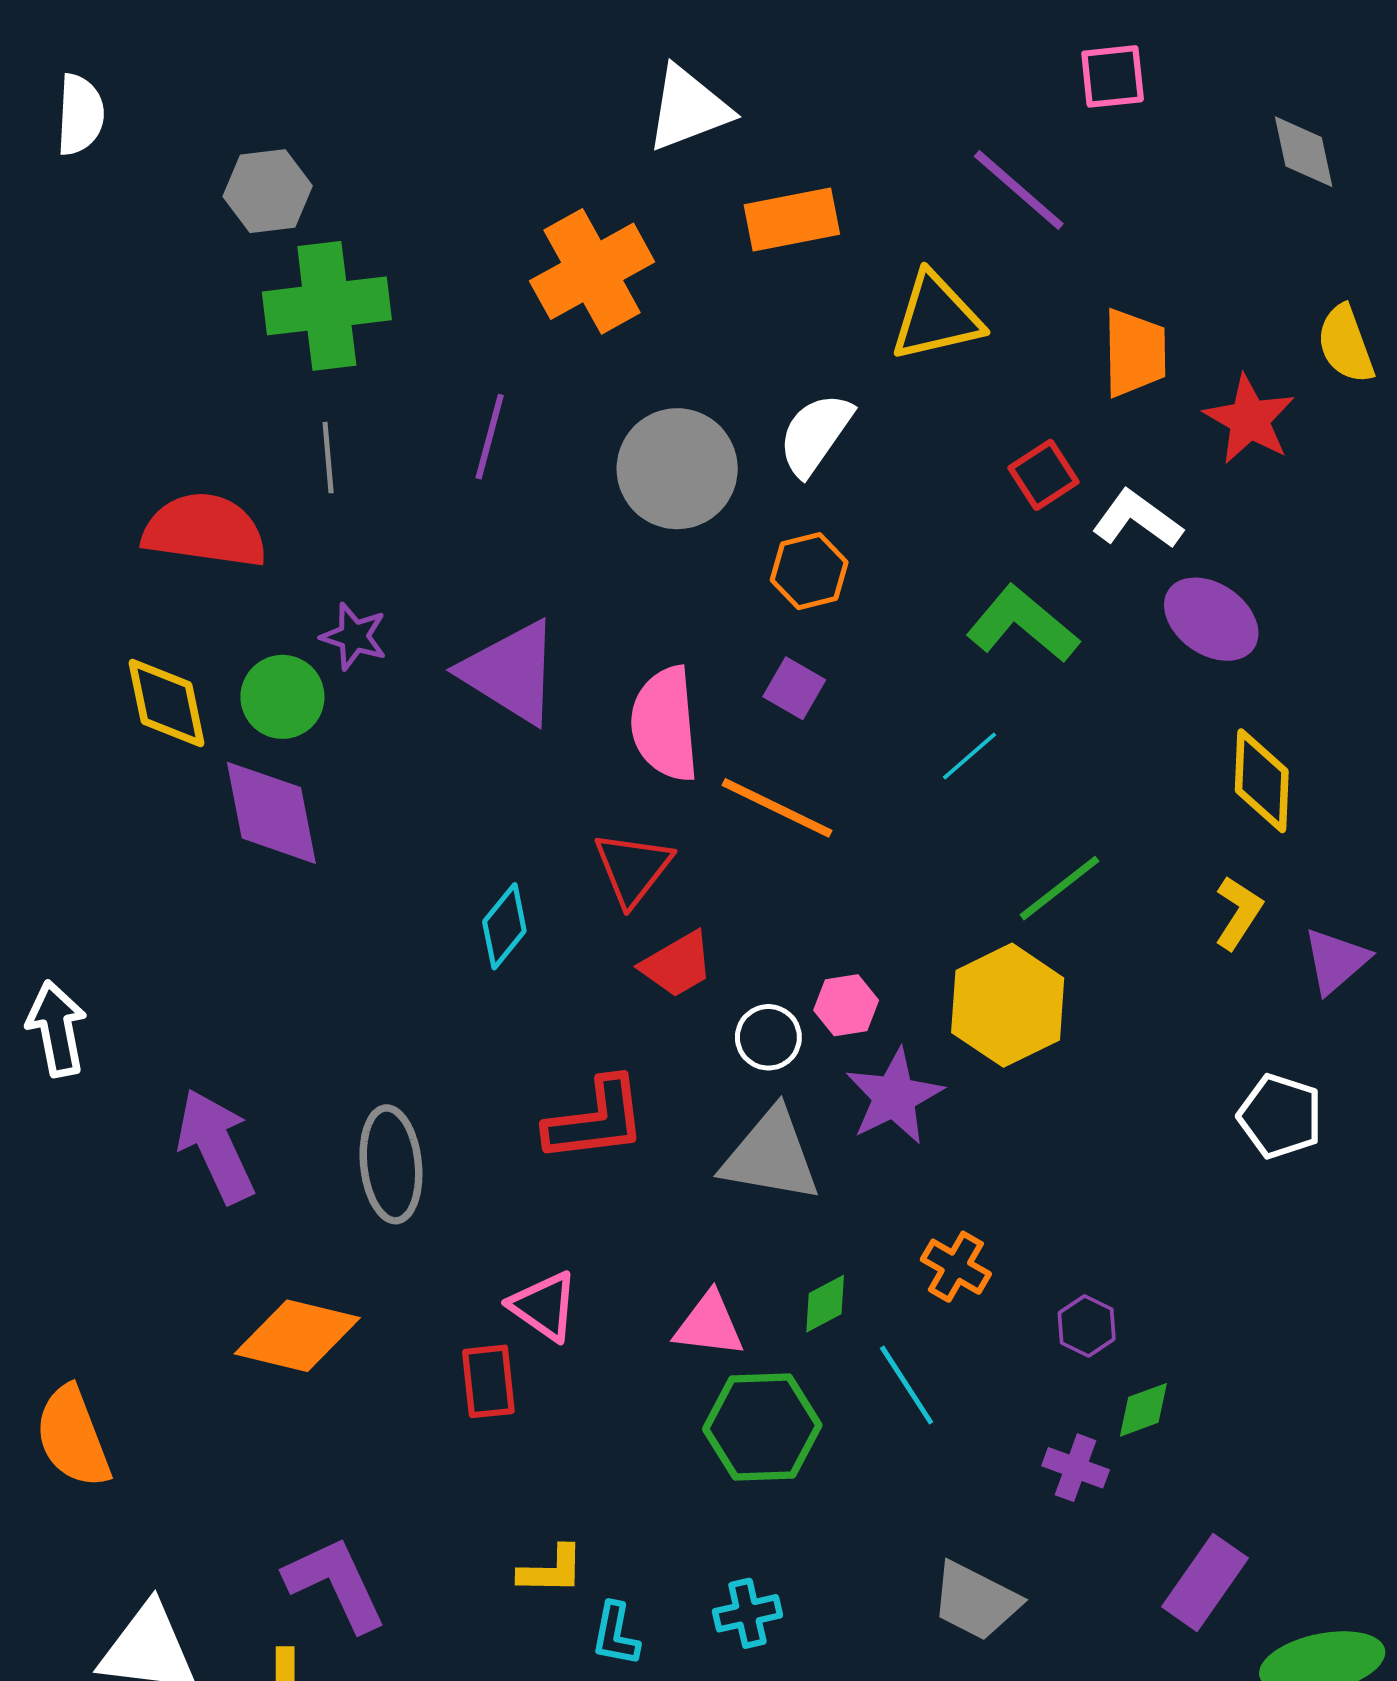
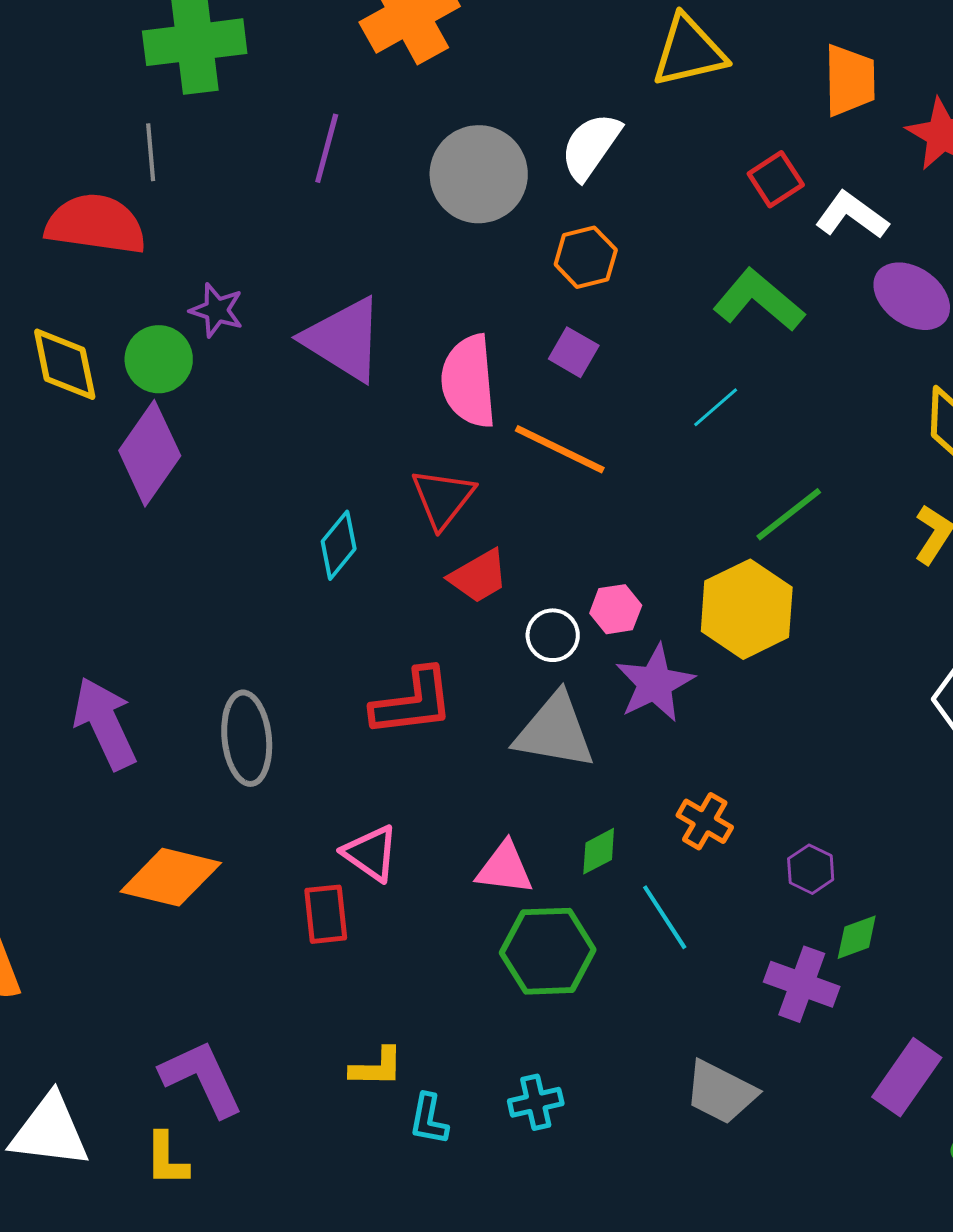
gray line: (328, 458) -> (151, 152), moved
purple diamond: (271, 813) -> (150, 453), turned 46
purple cross: (1076, 1468) -> (802, 984), size x1.4

